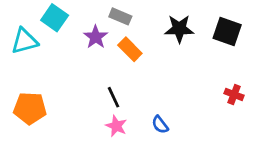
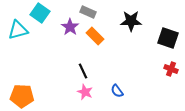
black square: (227, 31) -> (168, 38), moved
orange pentagon: (30, 108) -> (22, 96), moved

